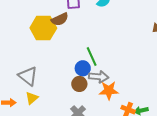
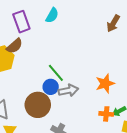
brown circle: (79, 84) -> (38, 105), moved, size x1.6
orange star: (109, 90) -> (105, 84), moved

